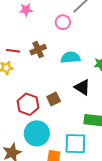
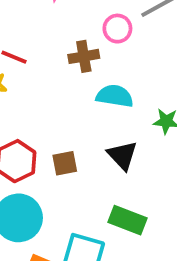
brown cross: (38, 50) -> (84, 56), moved

